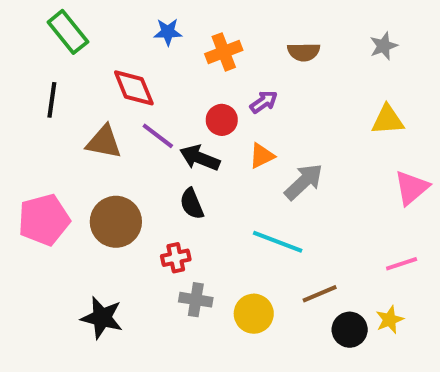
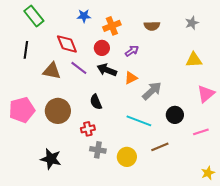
red circle: (222, 120) -> (102, 48), moved
black arrow: (200, 158) -> (107, 70), moved
yellow star: (390, 320) -> (208, 173), moved
black circle: (350, 330) -> (175, 115), moved

